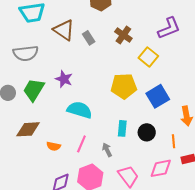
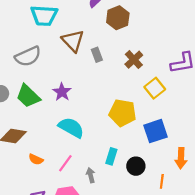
gray semicircle: (26, 53) -> (28, 56), turned -30
green trapezoid: (34, 90) -> (28, 96), turned -90

